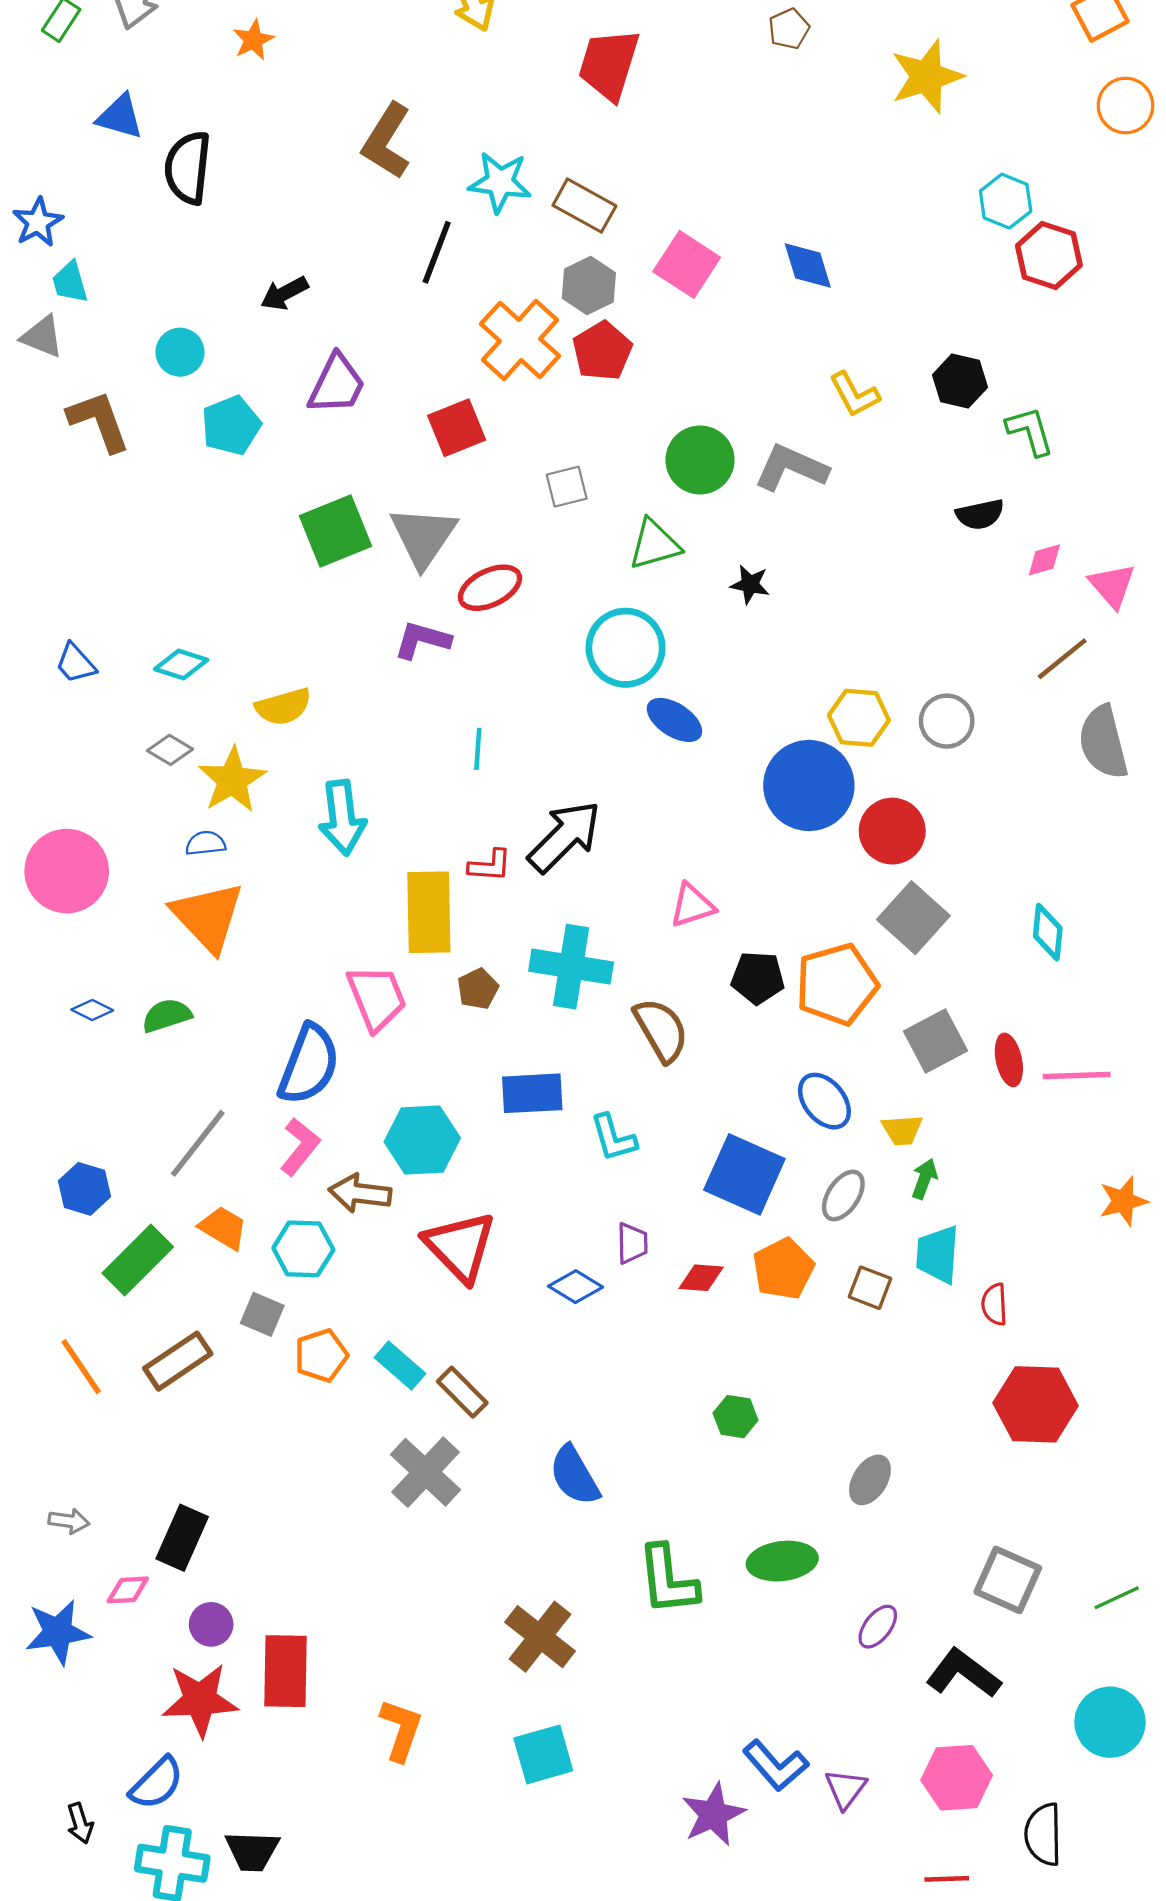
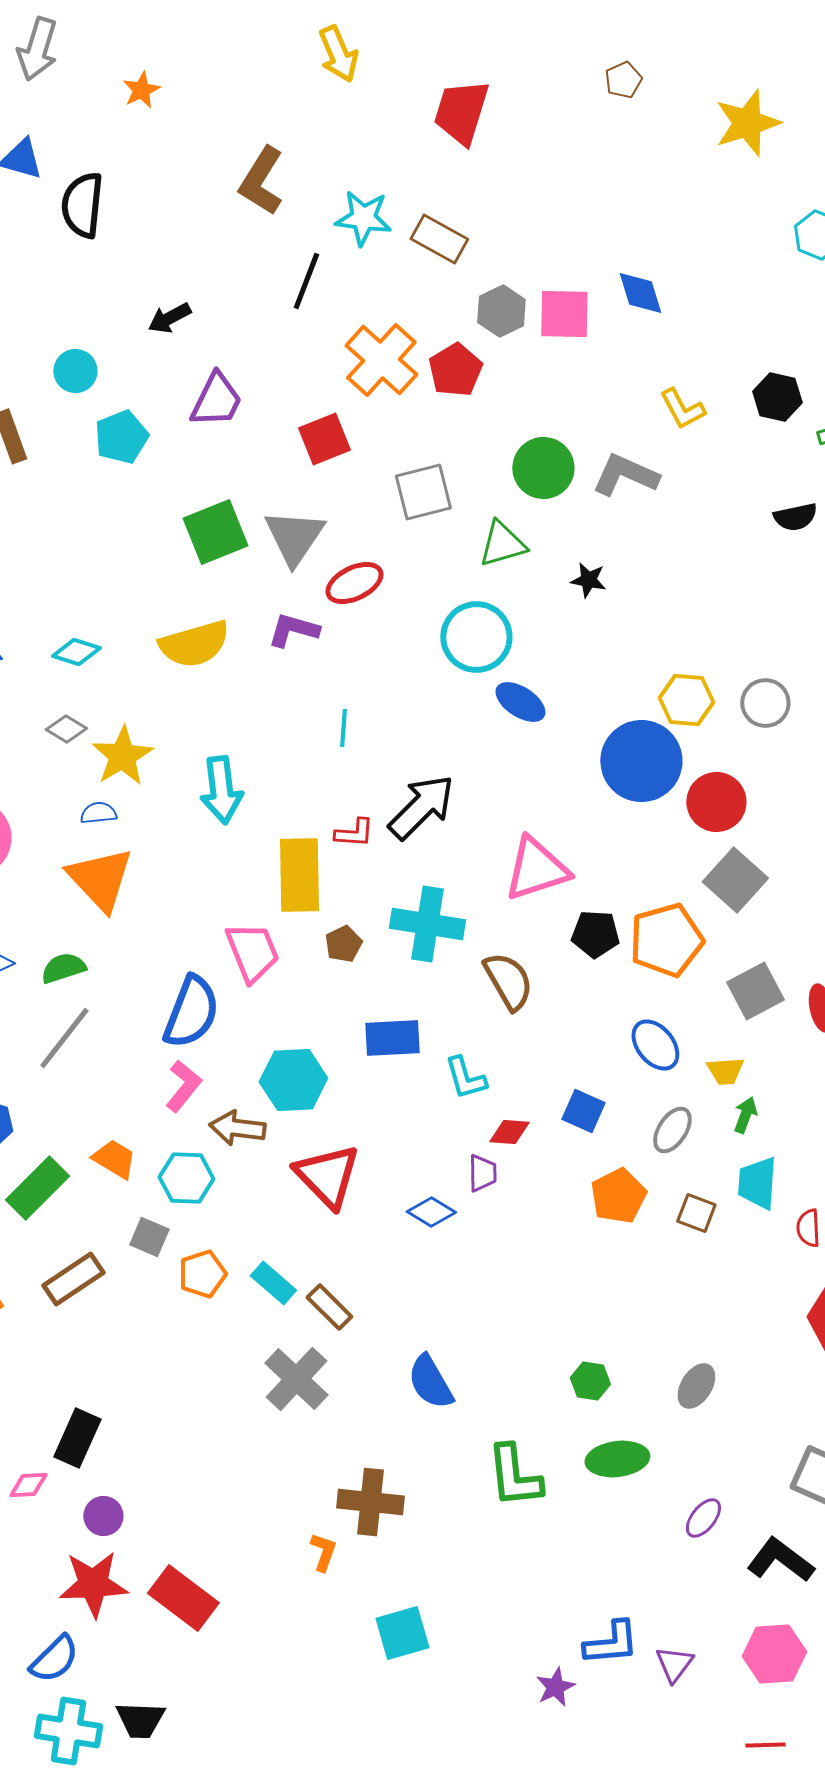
pink square: (687, 264) -> (564, 314), moved, turned -32
gray hexagon: (589, 286) -> (501, 311), moved
gray square: (567, 487) -> (423, 492), size x1.5
yellow semicircle: (283, 707) -> (194, 644), moved, size x1.4
pink triangle: (692, 906) -> (536, 869), size x1.6
gray line: (198, 1143) -> (64, 1038), moved
blue square: (744, 1174) -> (583, 1111), size x0.6
red diamond: (701, 1278) -> (509, 1132), moved
green hexagon: (736, 1417) -> (590, 1381), moved
brown cross: (540, 1637) -> (370, 1502), moved, turned -32
red rectangle: (286, 1671) -> (183, 1598), moved, turned -54
orange L-shape: (401, 1730) -> (323, 1552), moved, size x0.7
blue L-shape: (776, 1765) -> (611, 1643), turned -54
purple star: (713, 1814) -> (555, 1687), size x0.7

